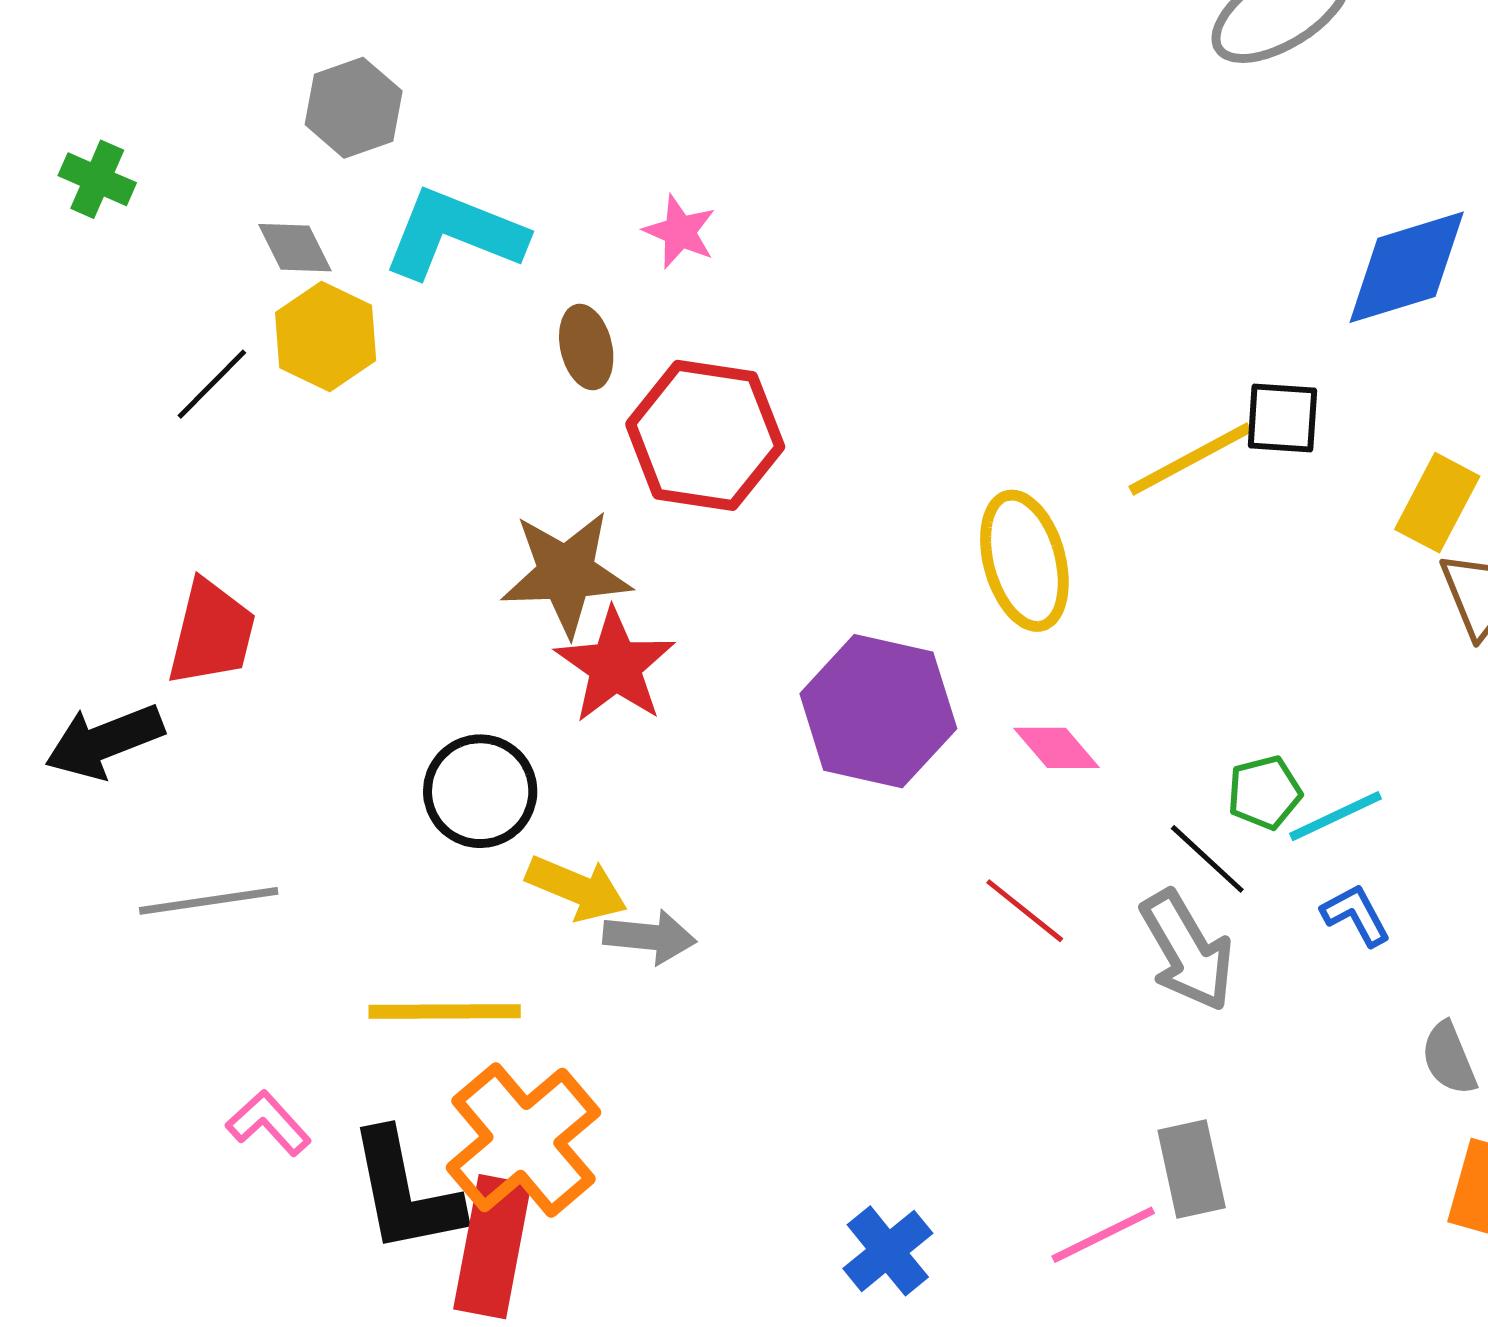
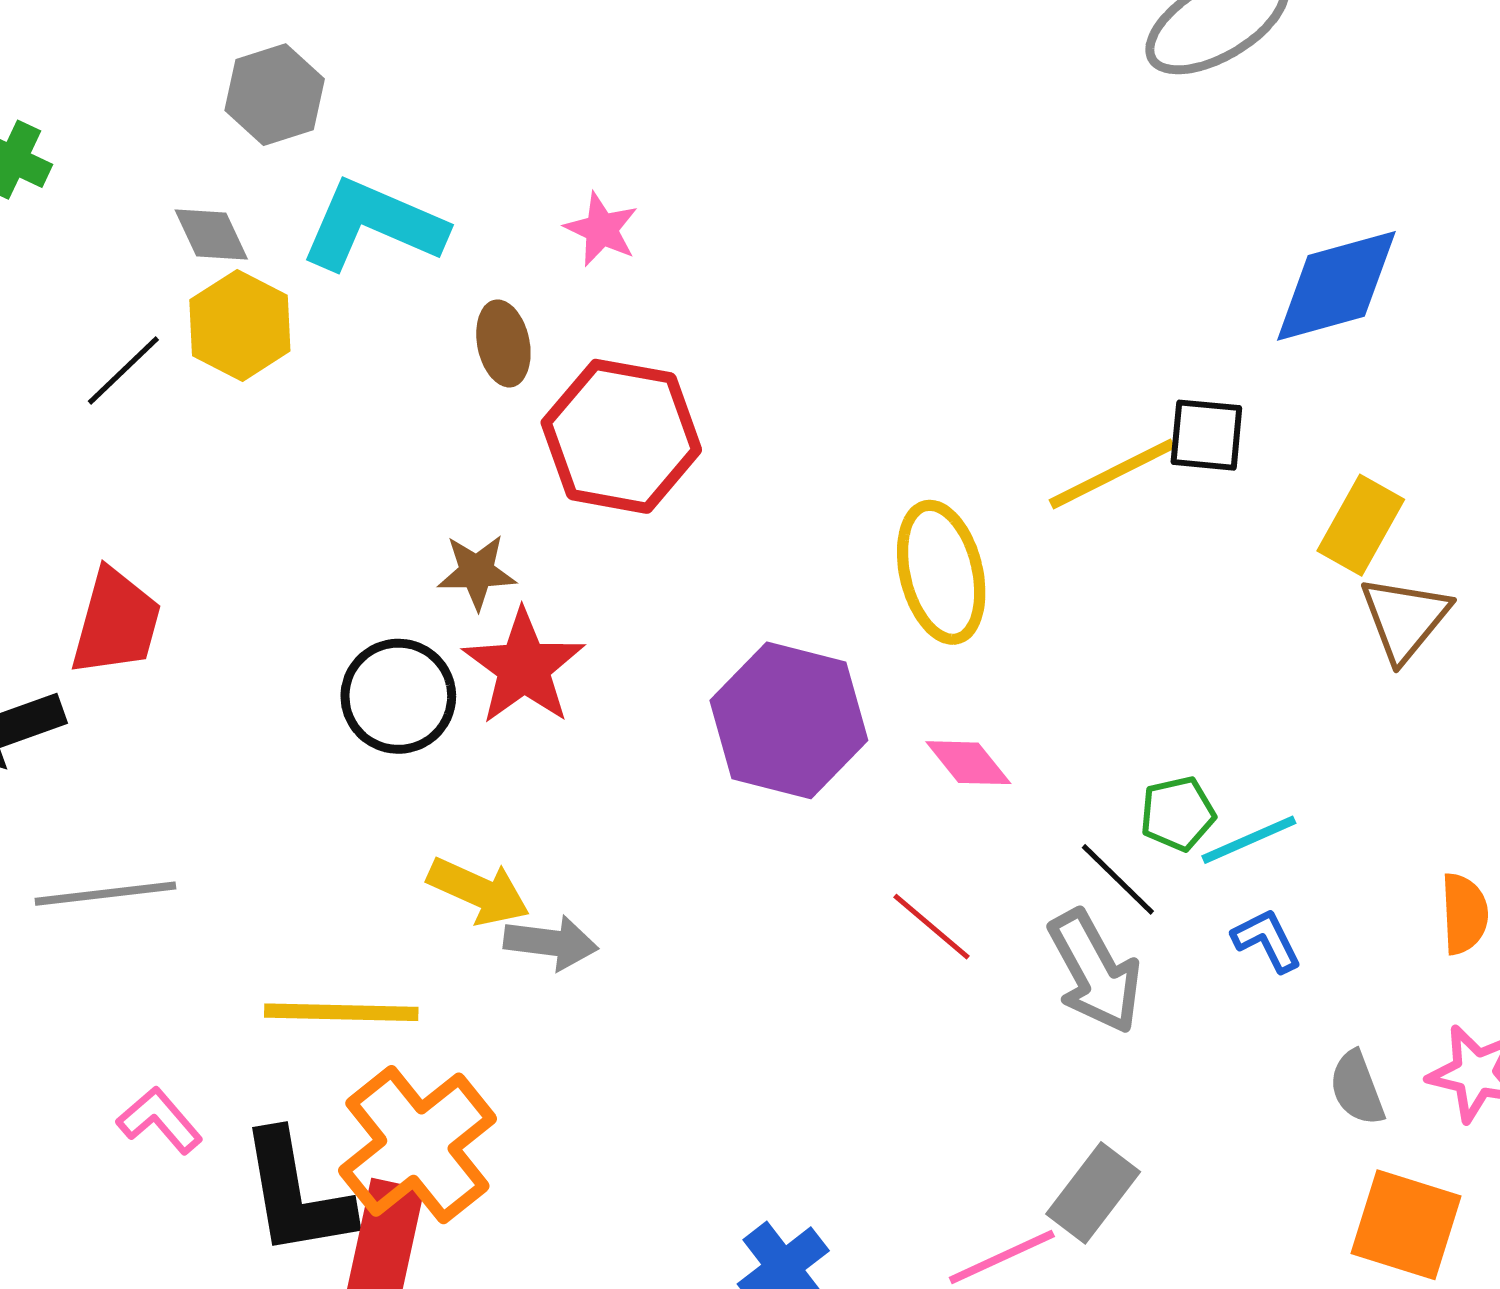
brown star: (566, 573) -> (477, 572), size x0.6
black circle: (480, 791) -> (398, 696), moved
gray rectangle: (1192, 1169) -> (1093, 1193), turned 48

